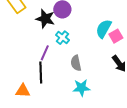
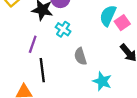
purple line: (45, 53) -> (33, 44), moved
cyan star: (81, 88) -> (102, 81), moved, turned 30

